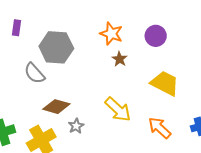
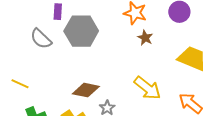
purple rectangle: (16, 28) -> (58, 12), moved
gray semicircle: (34, 73) -> (41, 39), moved

